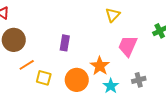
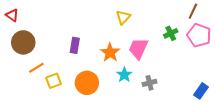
orange star: (100, 66) -> (110, 53), moved
yellow square: (44, 78) -> (54, 81), turned -35
cyan star: (111, 86) -> (124, 75), moved

